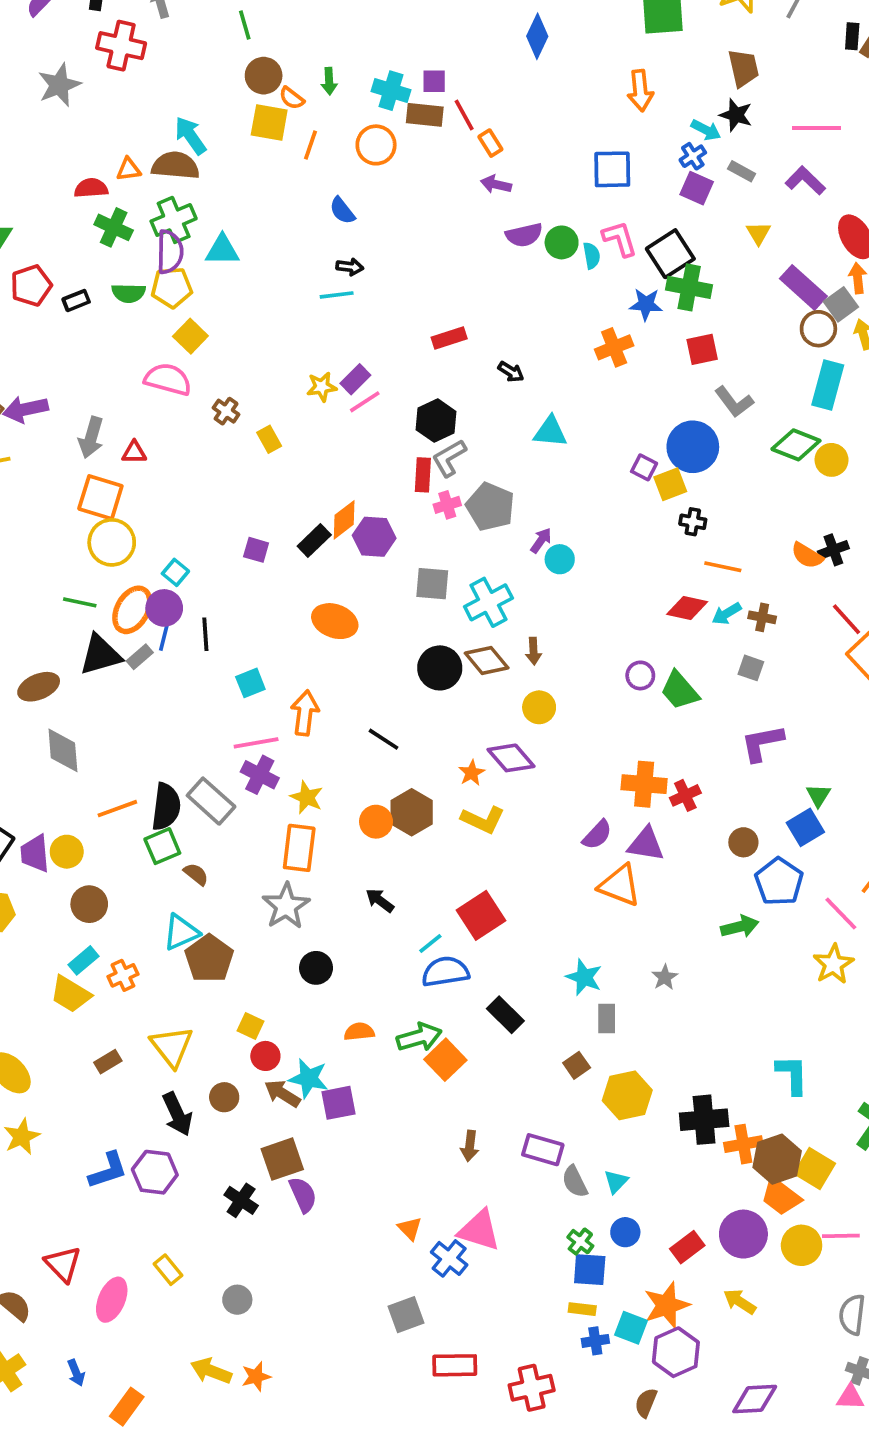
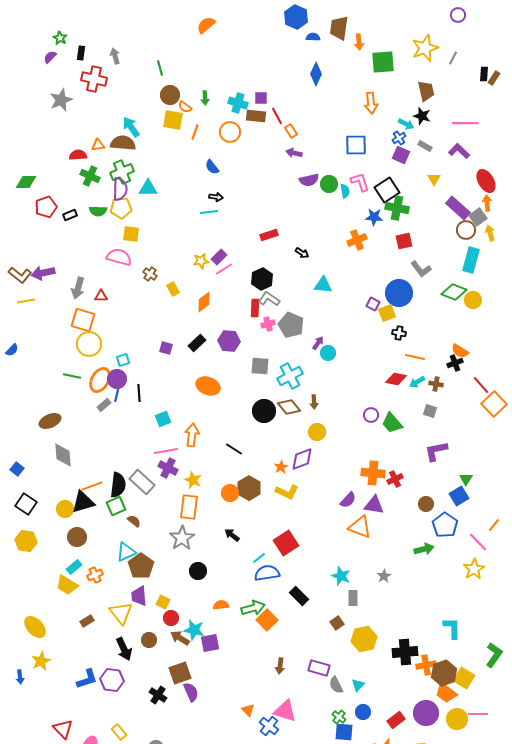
yellow square: (190, 336) -> (131, 234), turned -36
gray L-shape: (449, 458) -> (269, 299), turned 65
orange diamond: (344, 520) -> (204, 302), moved
black cross: (833, 550) -> (455, 363), moved
cyan square: (175, 572) -> (123, 360), turned 32
black triangle: (100, 655) -> (83, 502), moved
purple diamond: (511, 758) -> (302, 459), turned -70
purple trapezoid: (35, 854) -> (139, 596), moved

